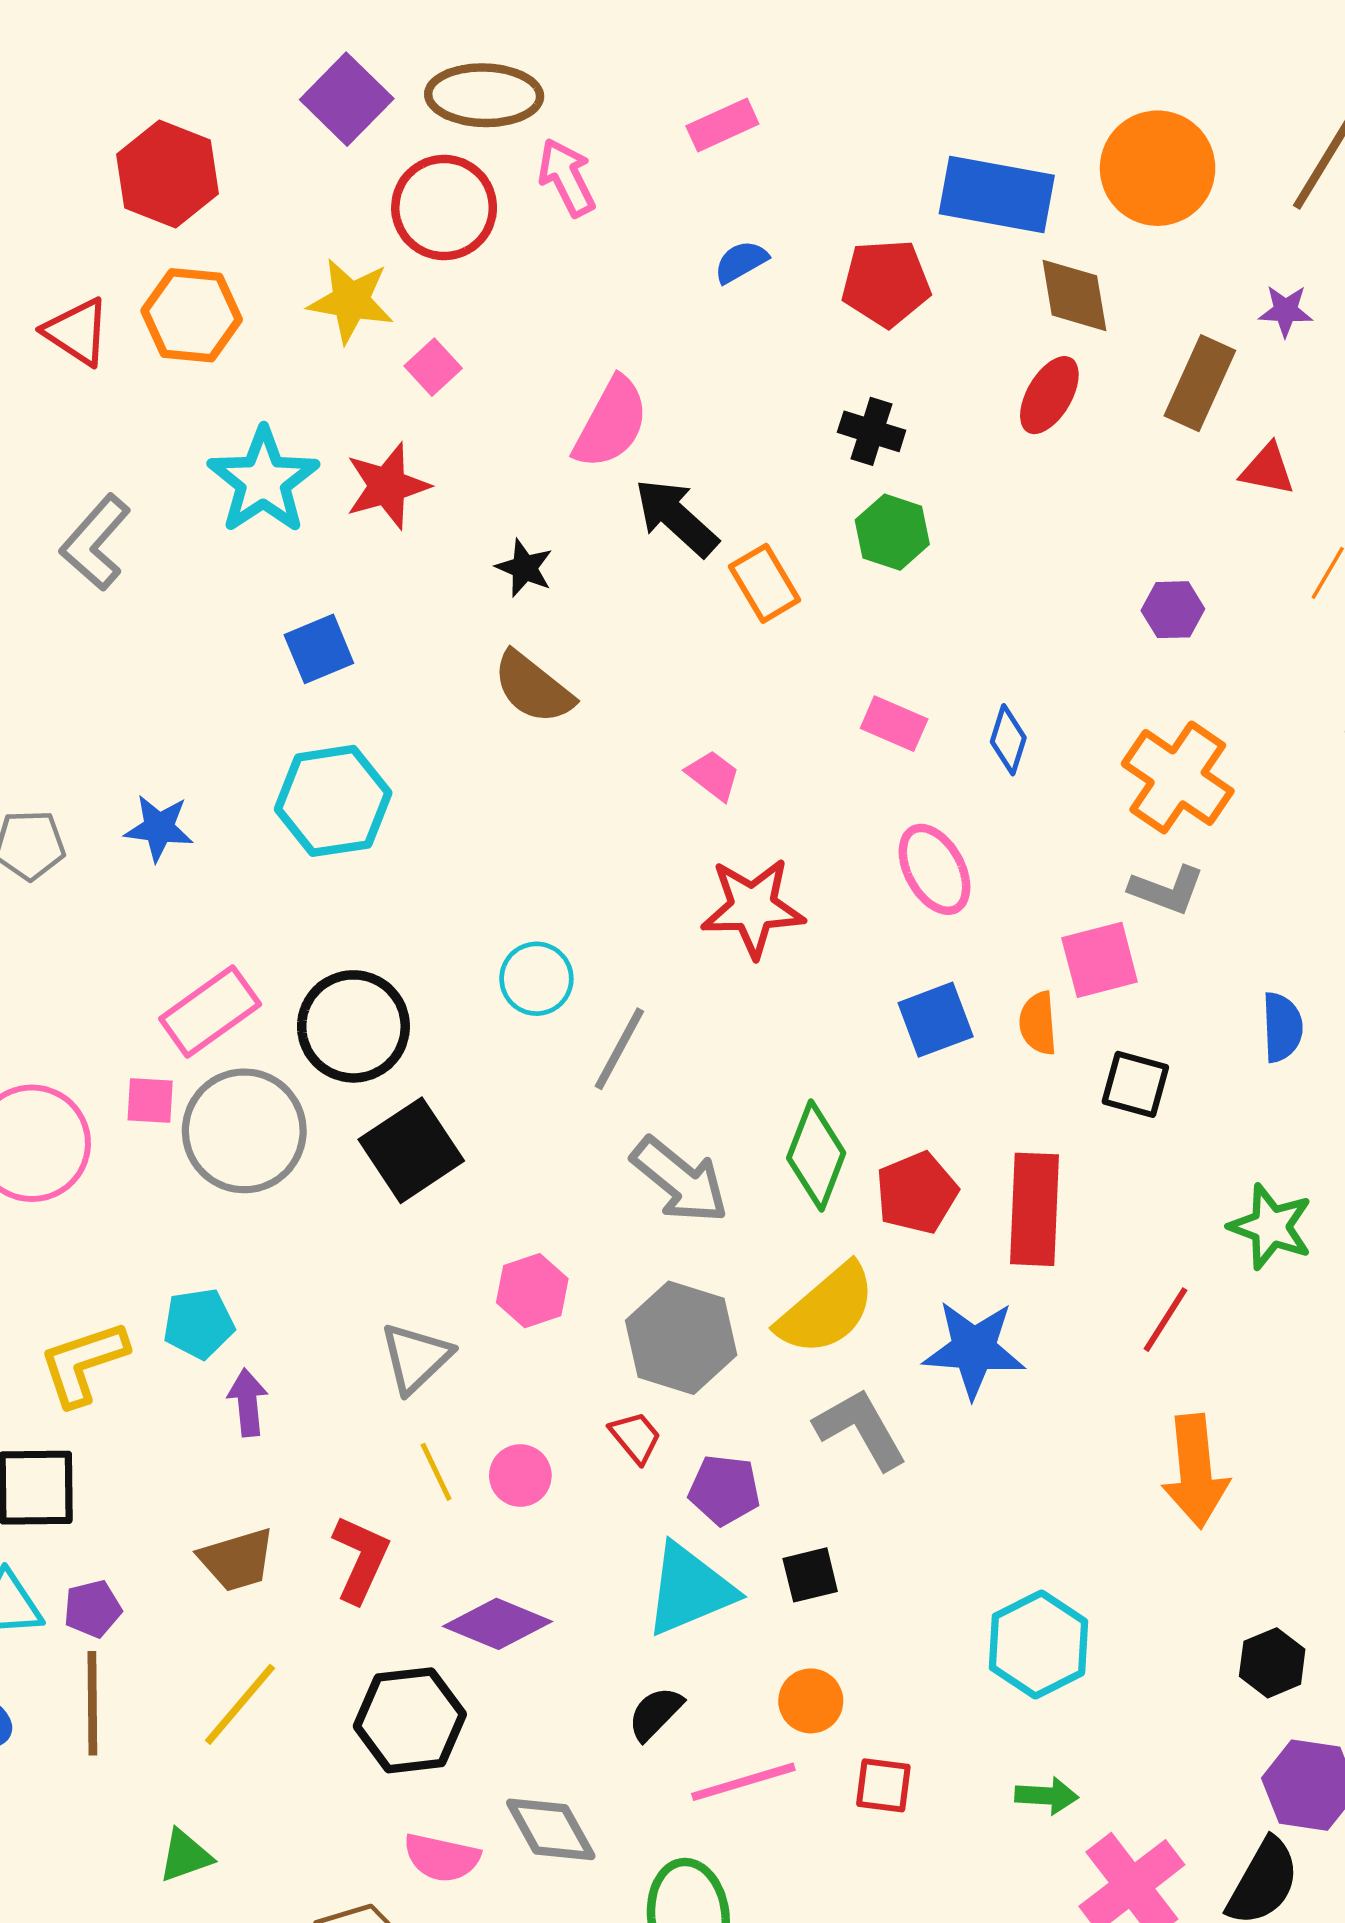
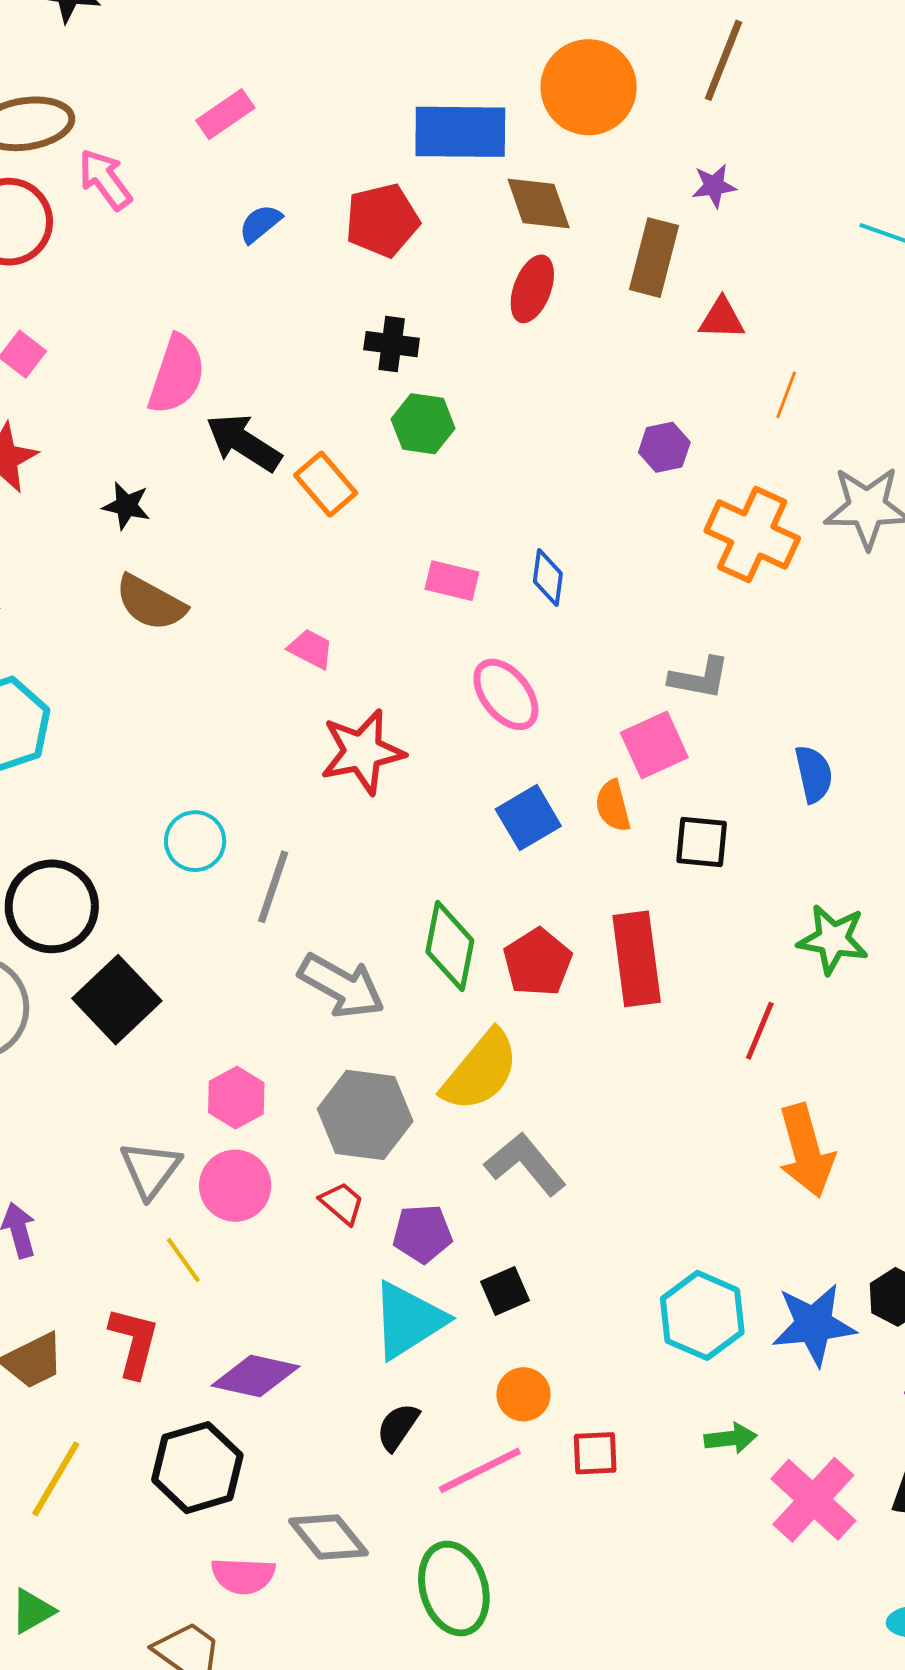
orange cross: (1178, 777) -> (752, 535), moved
blue star: (974, 1349) -> (814, 1325), moved
pink circle: (520, 1476) -> (235, 1186), moved, size x1.4

